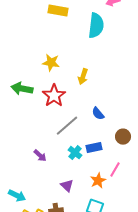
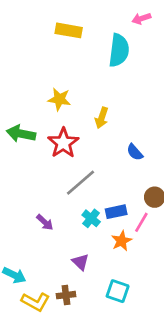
blue semicircle: (98, 114) -> (135, 152), moved
pink line: (115, 170) -> (141, 222), moved
orange star: (98, 181) -> (122, 241), moved

